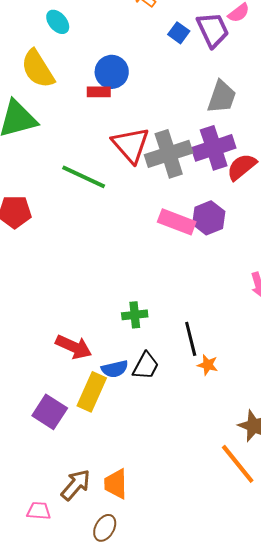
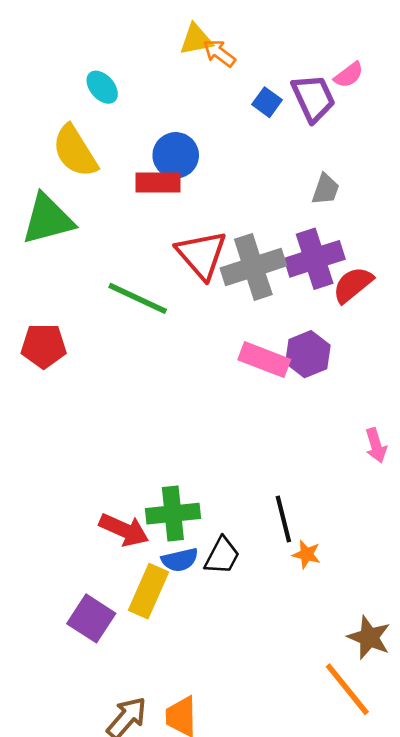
red rectangle: (99, 92) -> (158, 183), size x1.4
gray trapezoid: (222, 97) -> (326, 189), size x0.7
green cross: (135, 315) -> (173, 514), moved, size x1.5

